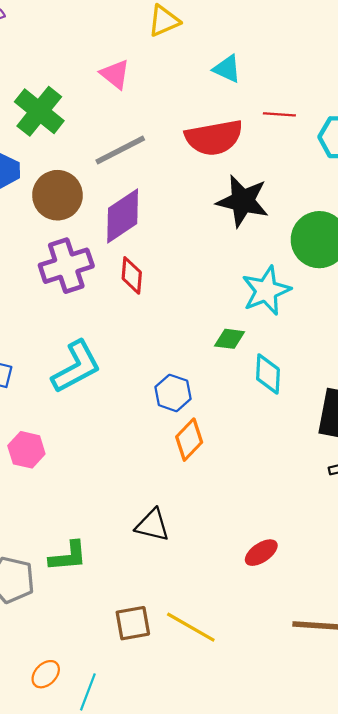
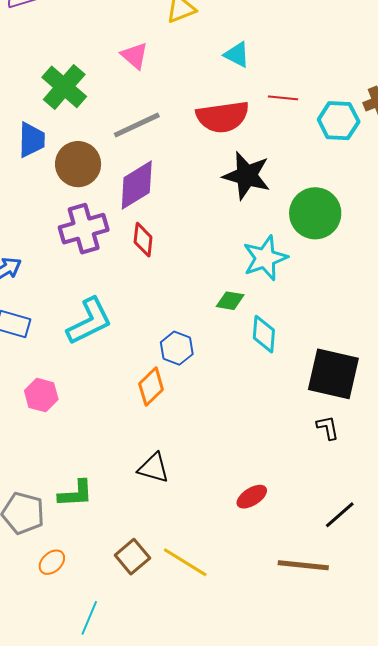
orange diamond: (189, 440) -> (151, 387), moved
brown square: (133, 623) -> (132, 557), turned -32
orange ellipse: (46, 674) -> (52, 562), moved

